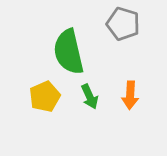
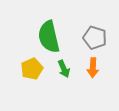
gray pentagon: (123, 24) -> (95, 38), moved

